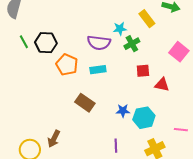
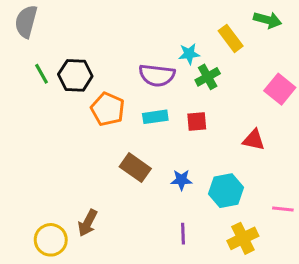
red square: (143, 71) -> (197, 121), moved
blue star: (123, 111) -> (181, 180), moved

